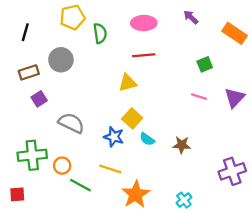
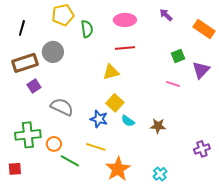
brown rectangle: (29, 72) -> (25, 63), size x1.4
purple triangle: (235, 98) -> (201, 70), moved
purple cross: (232, 171) -> (202, 149), size x0.7

